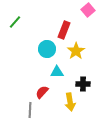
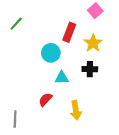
yellow star: (76, 51) -> (93, 43), moved
black cross: (83, 84) -> (90, 69), moved
gray line: (30, 110) -> (15, 119), moved

